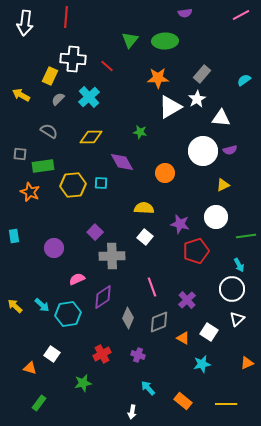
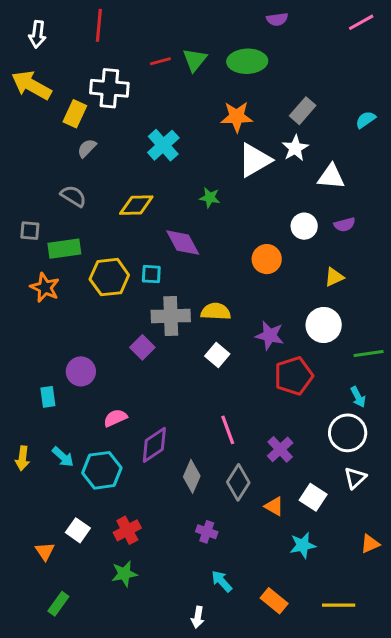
white arrow: (25, 23) -> (37, 34), size x0.7
red line: (107, 66) -> (160, 61), moved, turned -56
yellow arrow: (21, 95) -> (31, 85), moved, size x1.5
cyan cross: (89, 97) -> (163, 145), moved
white circle: (203, 151) -> (304, 226), size x0.6
orange circle: (165, 173) -> (267, 259), moved
cyan rectangle: (14, 236) -> (48, 397), moved
gray cross: (112, 256) -> (171, 316), moved
yellow arrow: (15, 306) -> (22, 458), turned -126
gray diamond: (159, 322) -> (238, 482), turned -35
red cross: (102, 354) -> (127, 530), moved
orange triangle: (30, 368) -> (45, 551), turned 40

